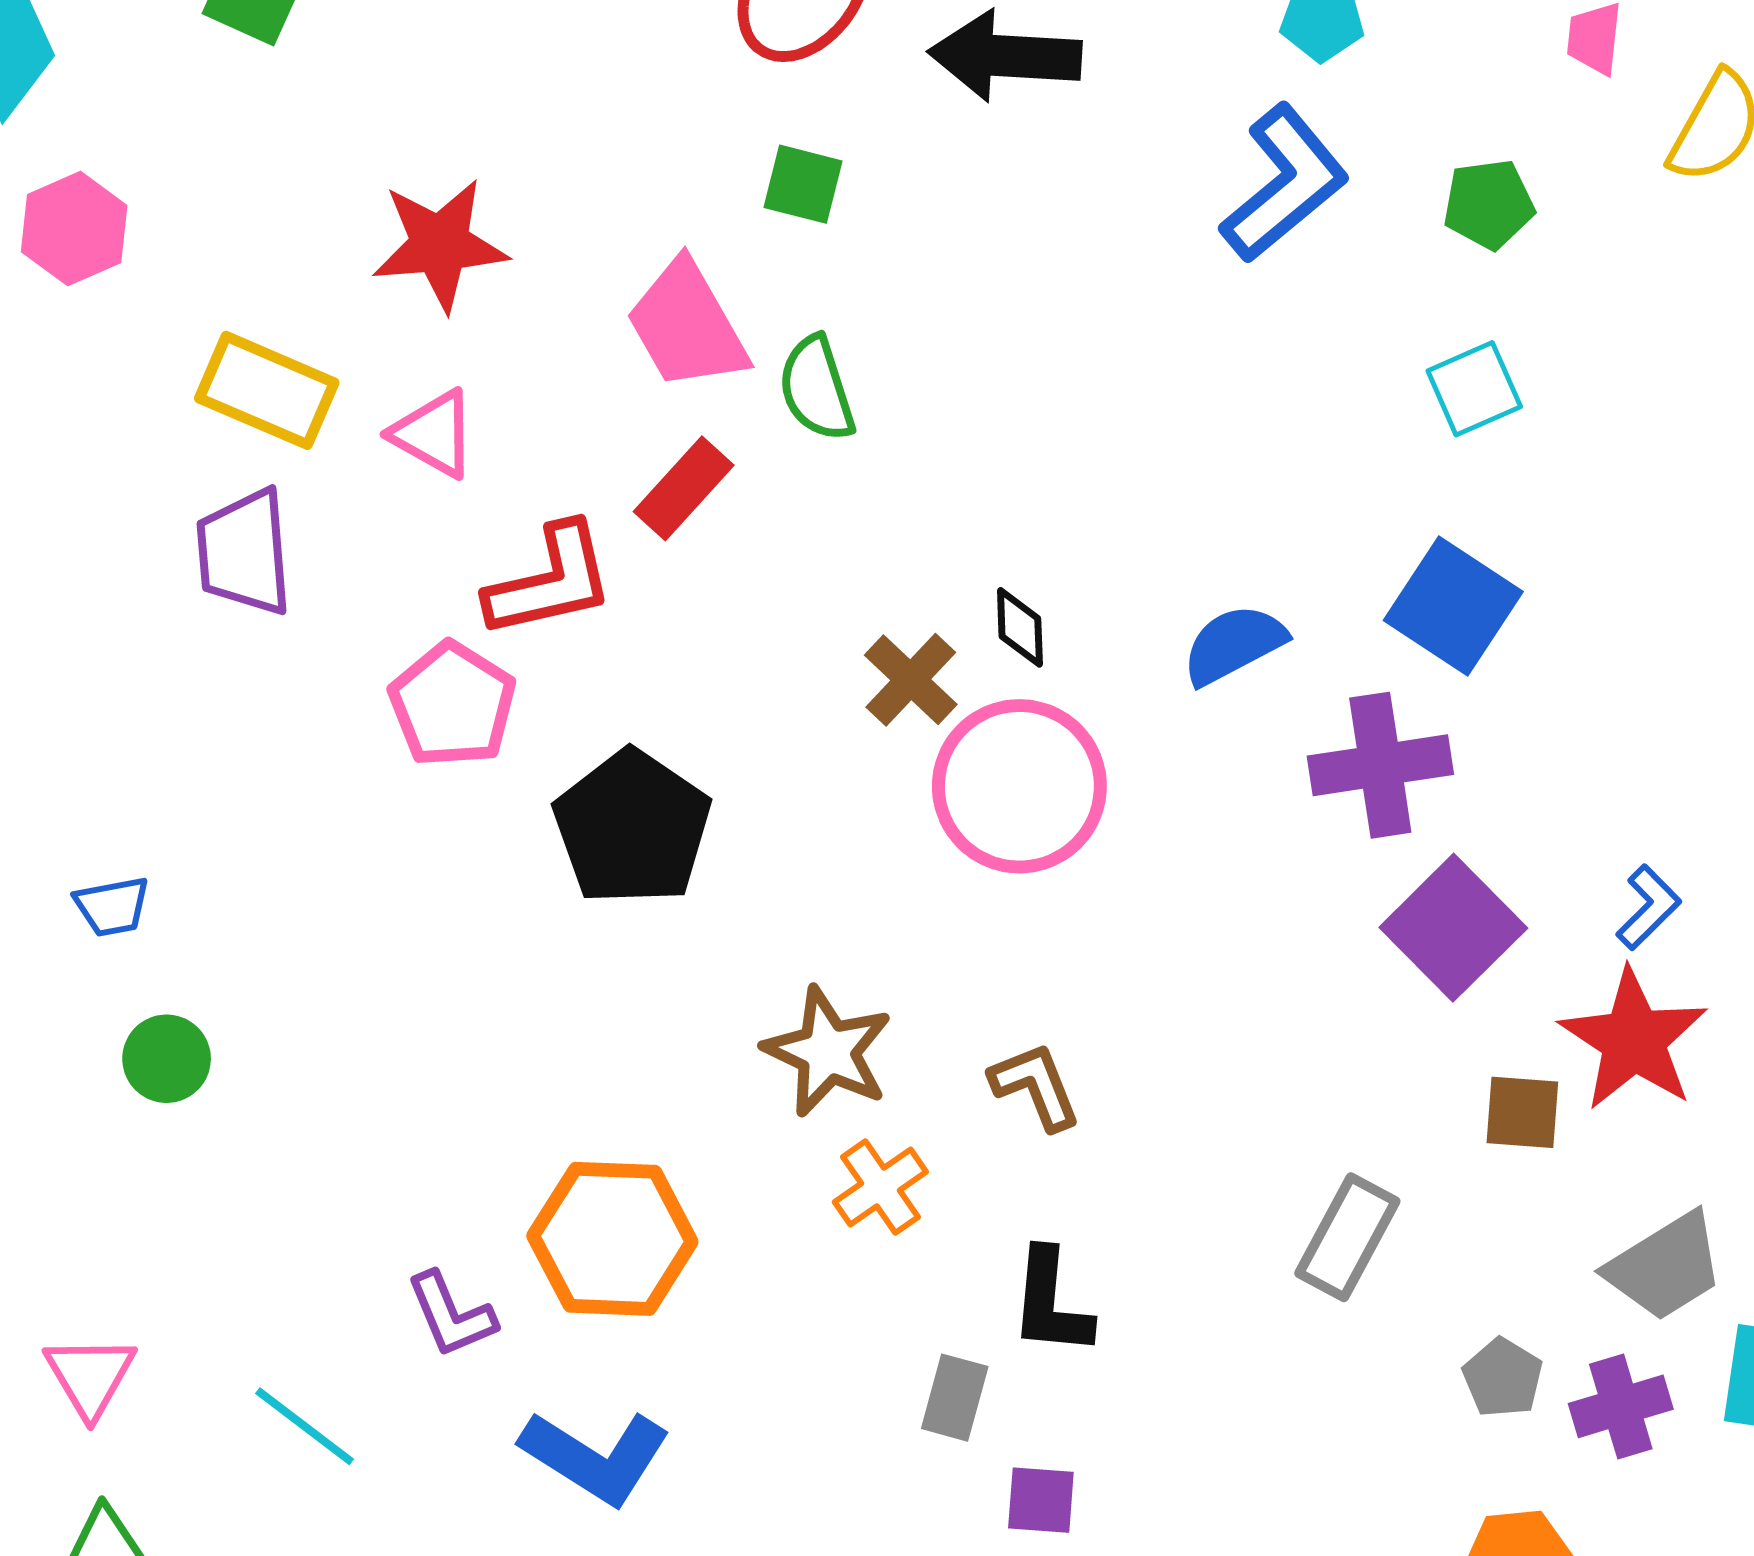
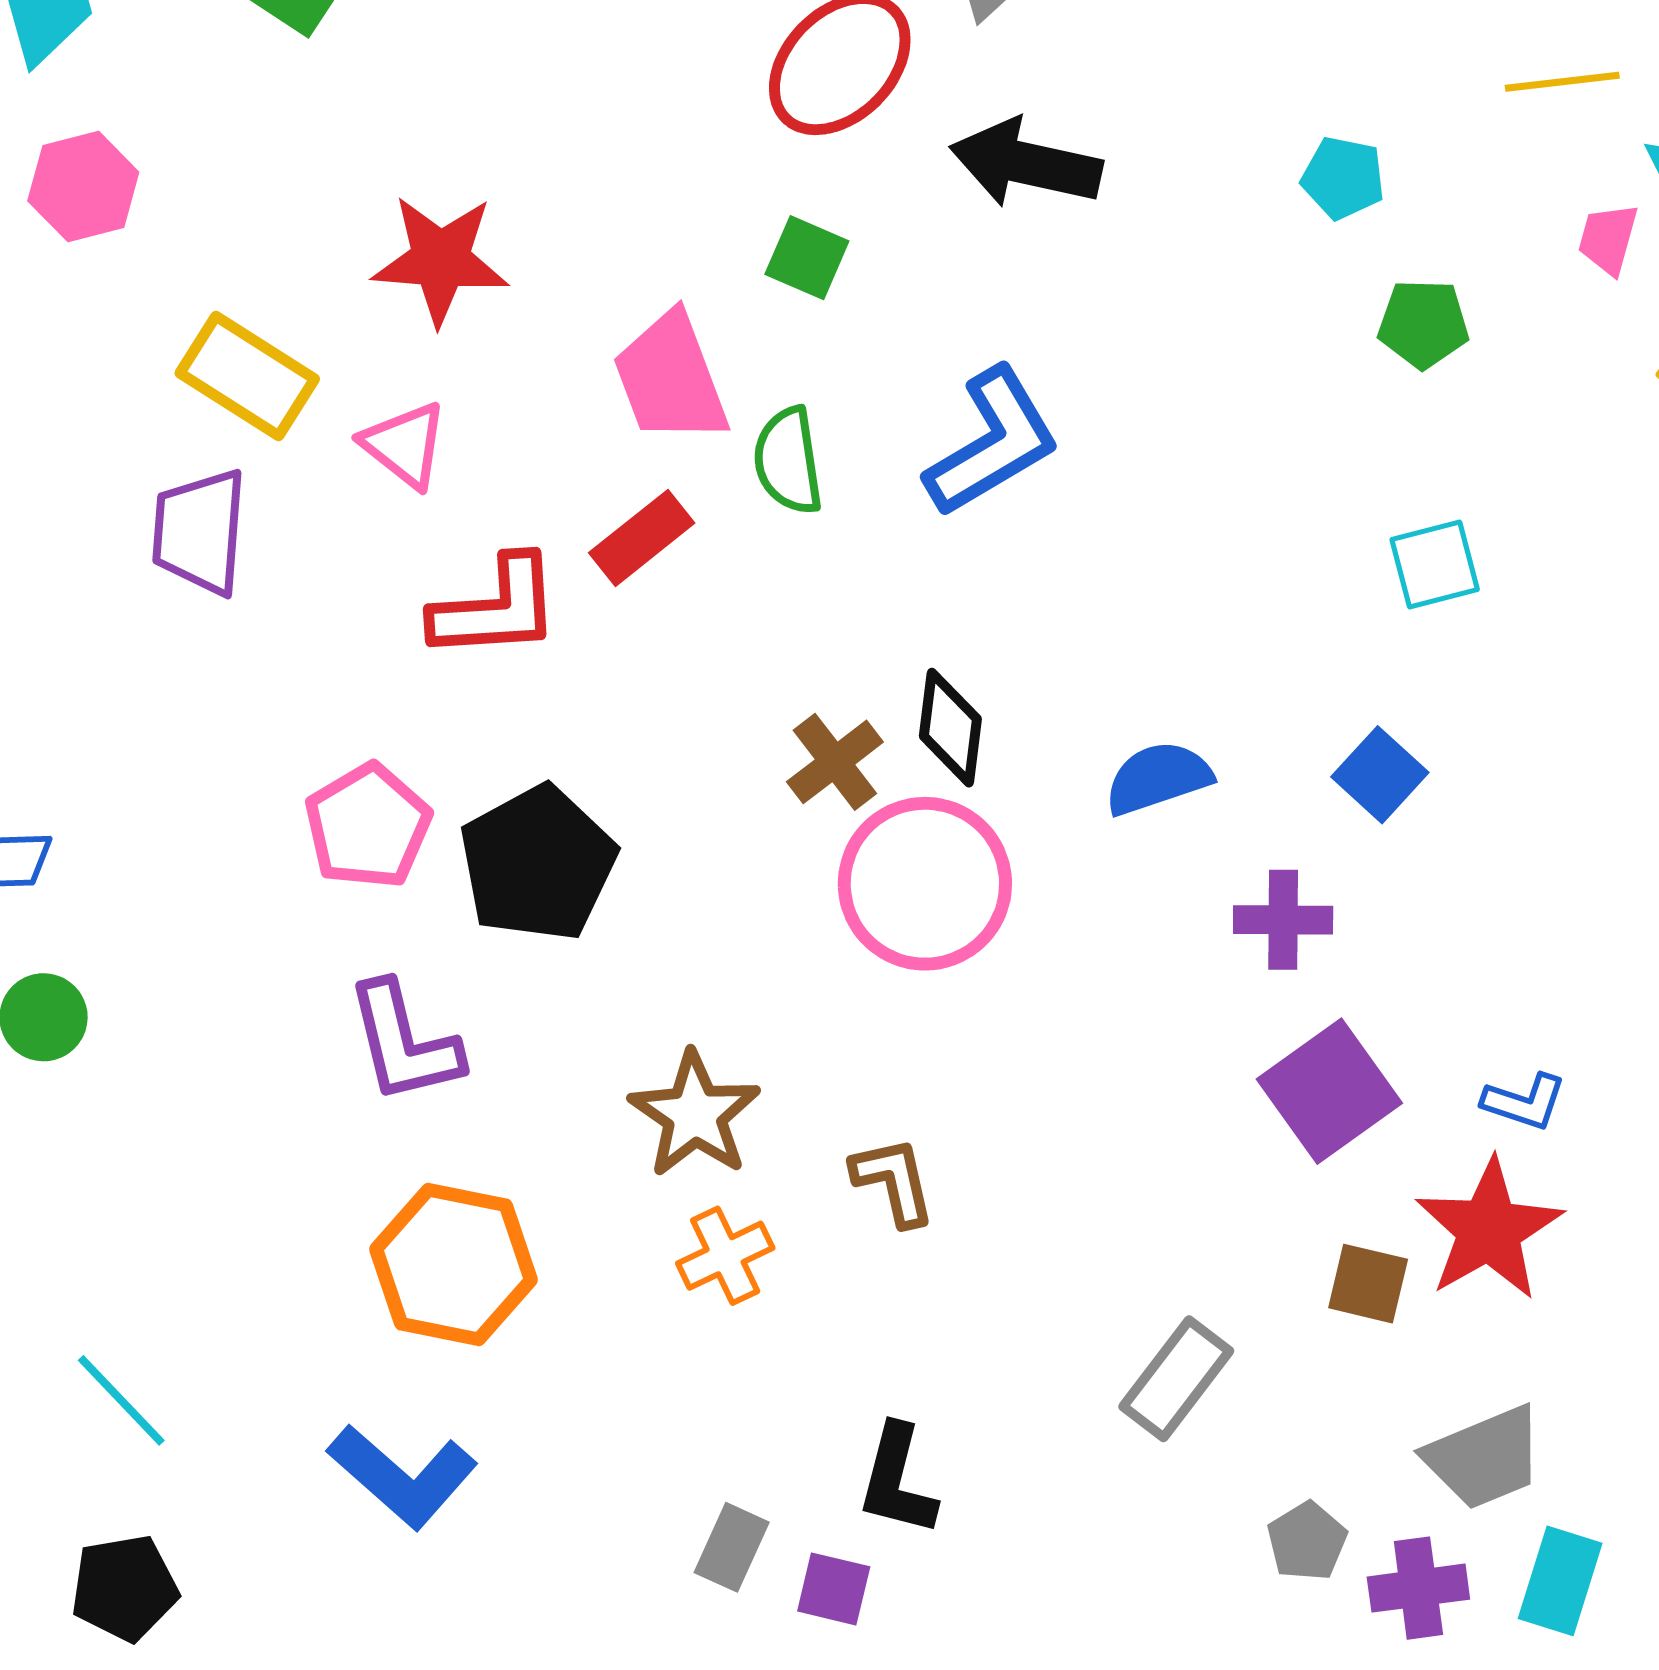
blue L-shape: (1285, 184) -> (992, 442), moved
green pentagon: (1489, 204) -> (1423, 324), moved
blue square: (1453, 606) -> (1380, 775), size x0.7
black diamond: (1020, 627) -> (950, 728), size x1.4
pink pentagon: (452, 704) -> (368, 826), moved
purple cross: (1380, 765) -> (1283, 920), size x0.7
blue L-shape: (1648, 907) -> (1524, 1102), turned 54
black L-shape: (1051, 1303) -> (897, 1480), moved
purple L-shape: (451, 1315) -> (404, 1043), moved, size x1.4
gray rectangle: (955, 1398) -> (732, 1547), moved

